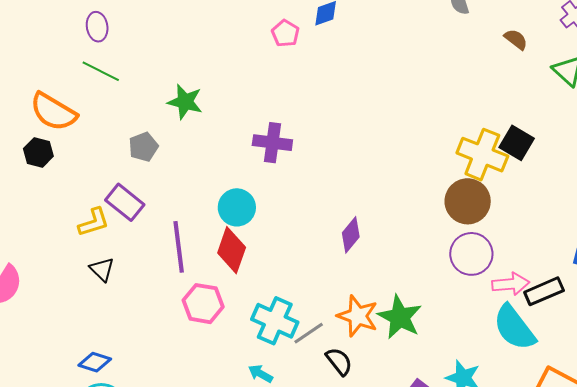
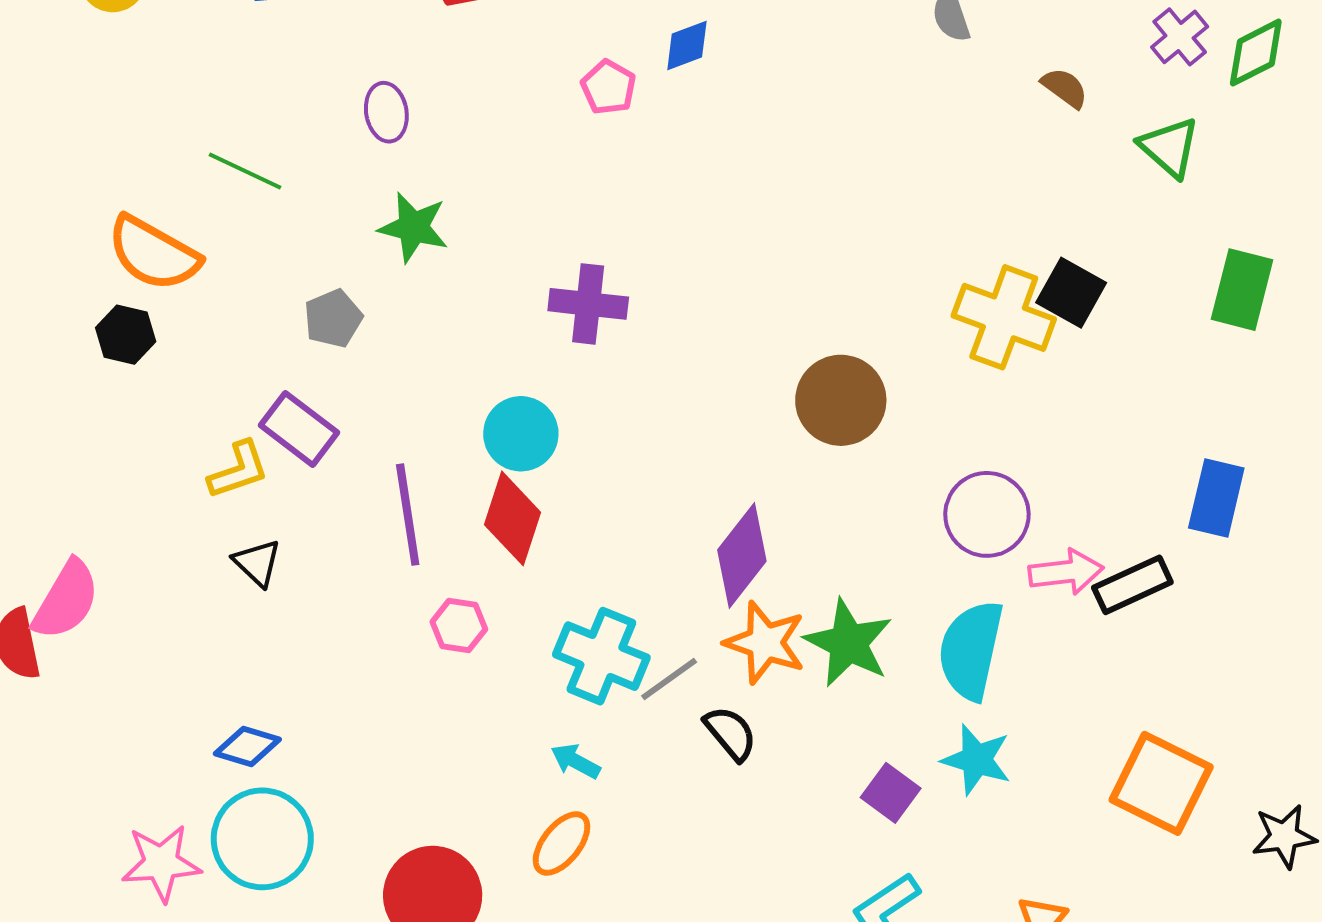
purple ellipse: (97, 27) -> (386, 112), moved
brown circle: (468, 201) -> (841, 400), moved
purple diamond: (351, 235) -> (742, 556), moved, size x1.4
pink hexagon: (203, 304) -> (459, 626), size x0.7
cyan semicircle: (514, 328) -> (971, 650), moved, turned 51

